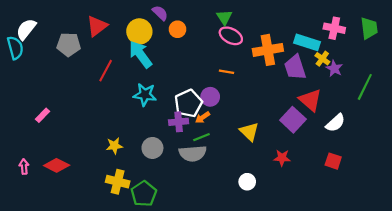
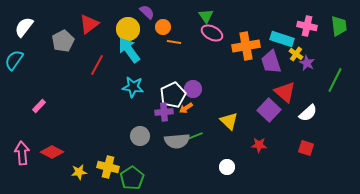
gray pentagon: (69, 45) -> (63, 41), turned -30
cyan semicircle: (15, 48) -> (14, 60), moved, turned -130
orange line: (226, 72) -> (174, 42), moved
green line: (201, 137) -> (195, 136), moved
yellow star: (114, 146) -> (79, 172), moved
pink arrow: (24, 166) -> (22, 153), size x1.6

